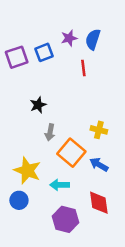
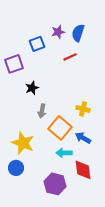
purple square: (17, 57) -> (14, 64), moved
red line: (83, 68) -> (70, 57), turned 72
cyan arrow: (60, 185) -> (64, 153), moved

